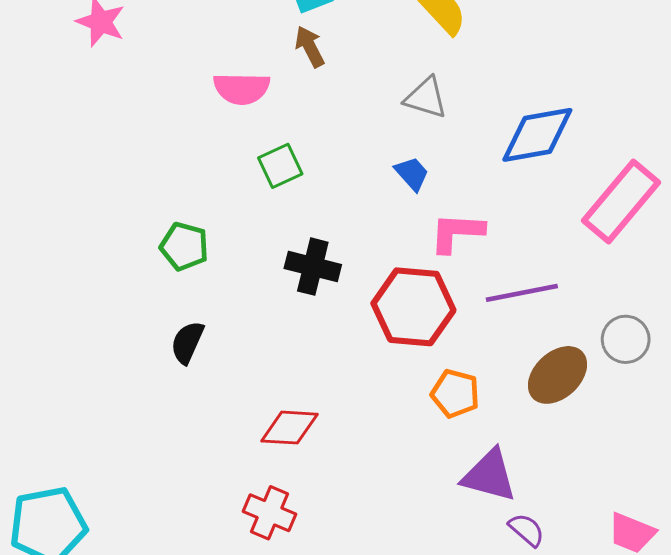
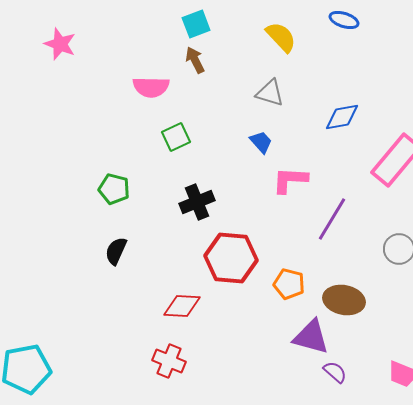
blue diamond: (537, 135) -> (342, 117), size x0.7
black cross: (313, 267) -> (197, 202), turned -36
purple line: (522, 293) -> (332, 219), turned -48
red hexagon: (413, 307) -> (231, 258), moved
brown ellipse: (557, 375) -> (344, 300), moved, turned 54

